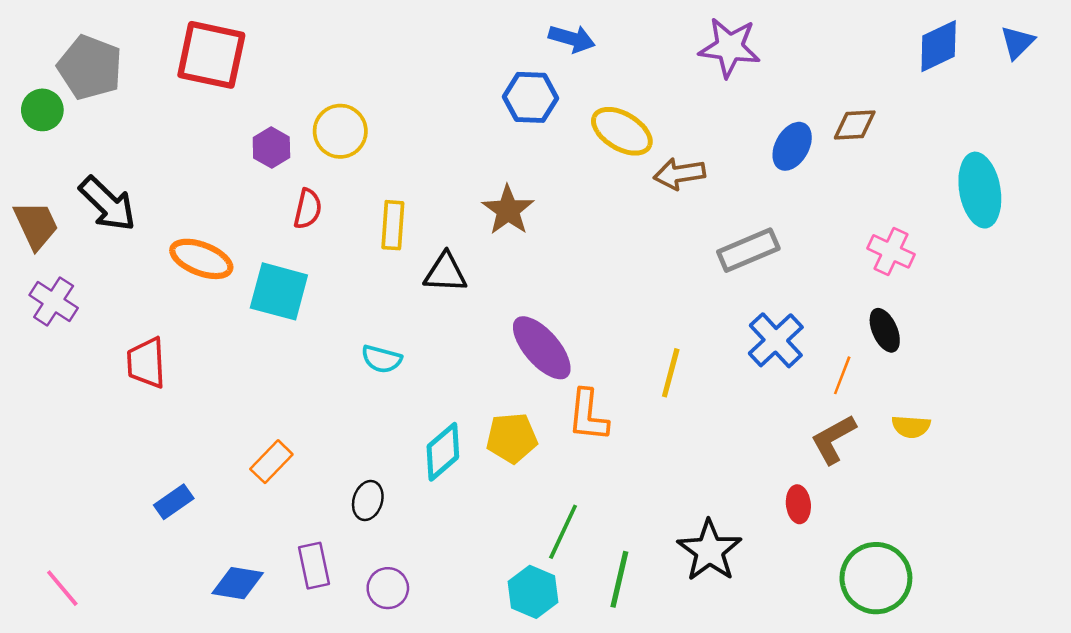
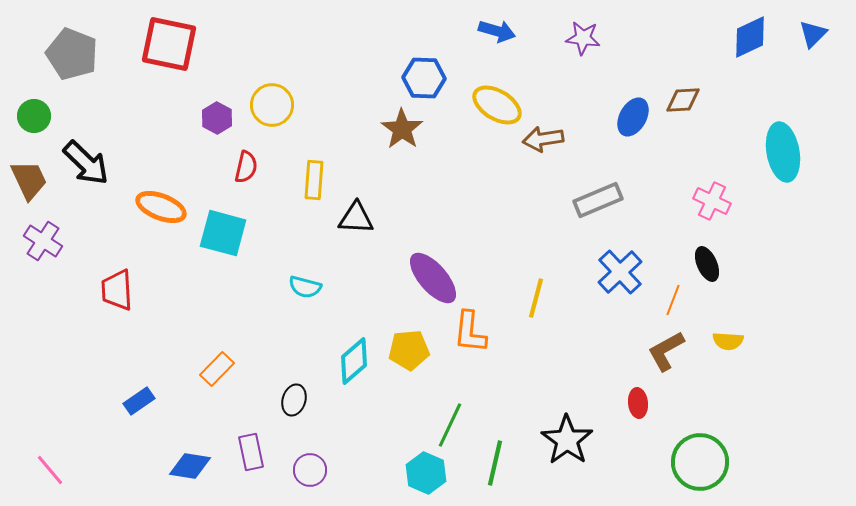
blue arrow: (572, 39) -> (497, 31), moved
purple star: (730, 47) -> (583, 38), size x0.7
green circle: (42, 110) -> (34, 116), moved
brown star: (508, 210) -> (402, 129), moved

